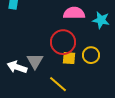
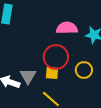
yellow square: (69, 58) -> (52, 73), moved

